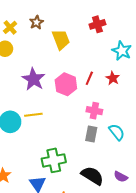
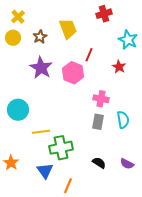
brown star: (36, 22) -> (40, 37), moved
red line: (89, 78) -> (89, 55), moved
yellow line: (33, 115) -> (41, 132), moved
cyan semicircle: (117, 132) -> (123, 120), turned 30
black semicircle: (92, 176) -> (99, 163), size x0.6

